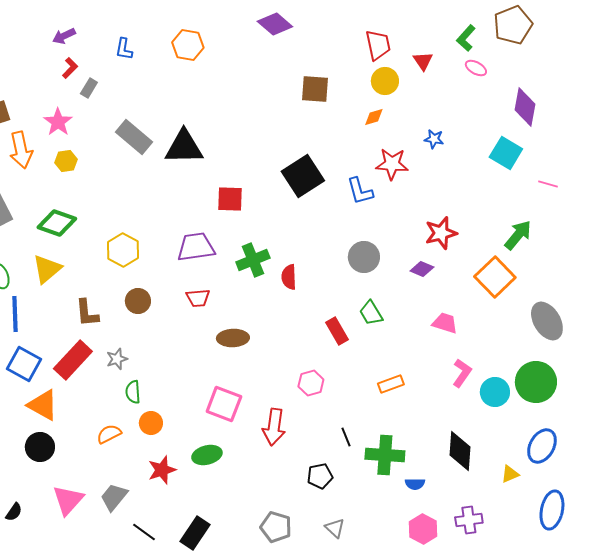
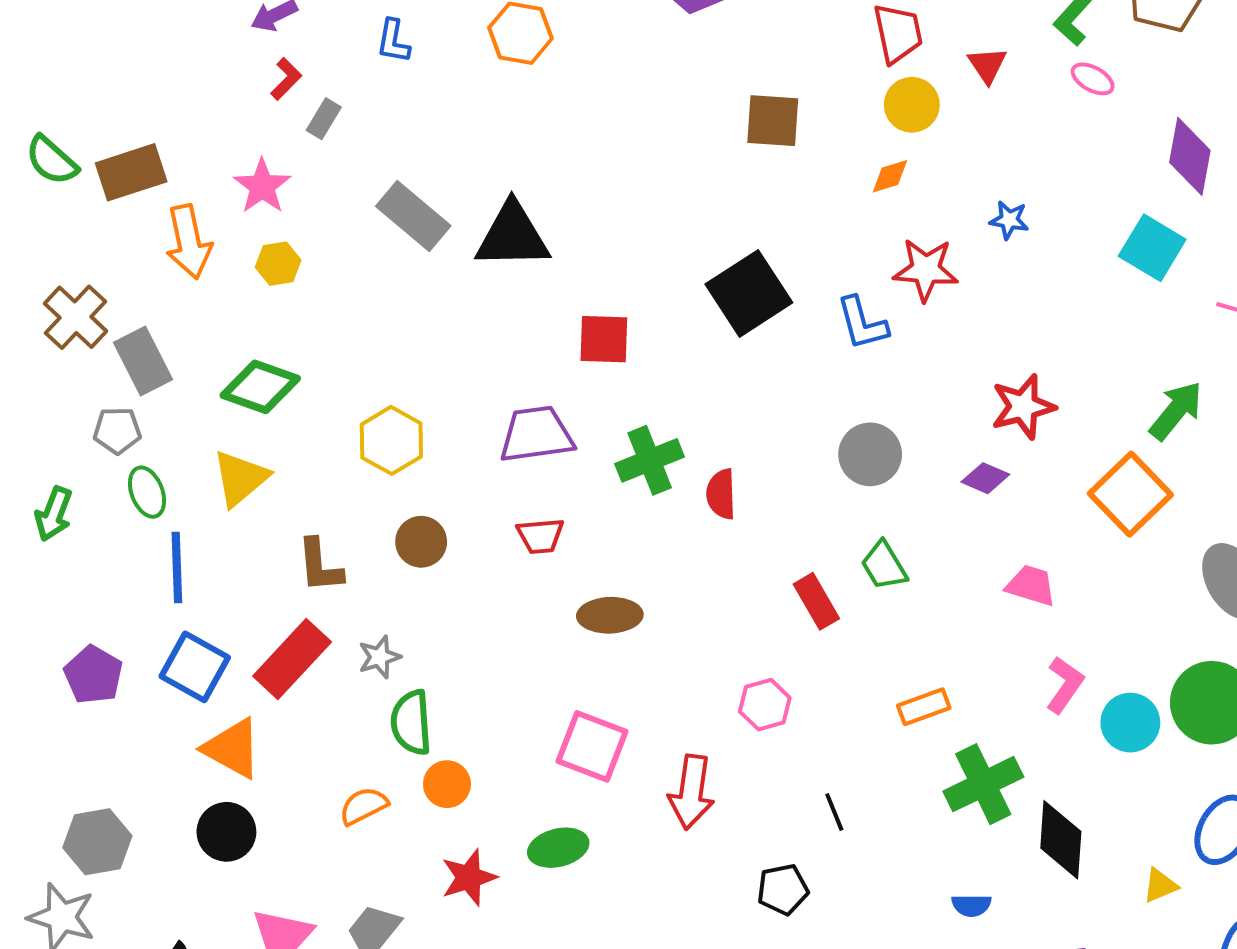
green semicircle: (133, 392) -> (411, 723), size x1.4
green cross: (385, 455) -> (983, 784), moved, turned -30

